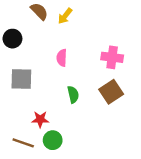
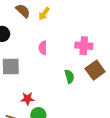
brown square: (111, 92) -> (95, 70), moved
green semicircle: (73, 95) -> (69, 76), moved

